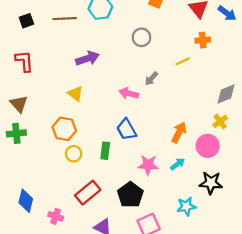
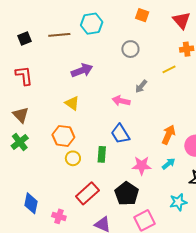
green cross: (16, 133) -> (20, 142), turned -30

